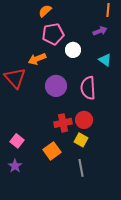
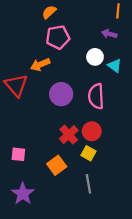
purple arrow: (100, 31) -> (109, 34), turned -144
white circle: (73, 50) -> (95, 57), moved
red cross: (63, 123) -> (69, 135), turned -30
pink square: (17, 141) -> (18, 154), turned -32
purple star: (15, 166) -> (23, 194), moved, size x1.5

